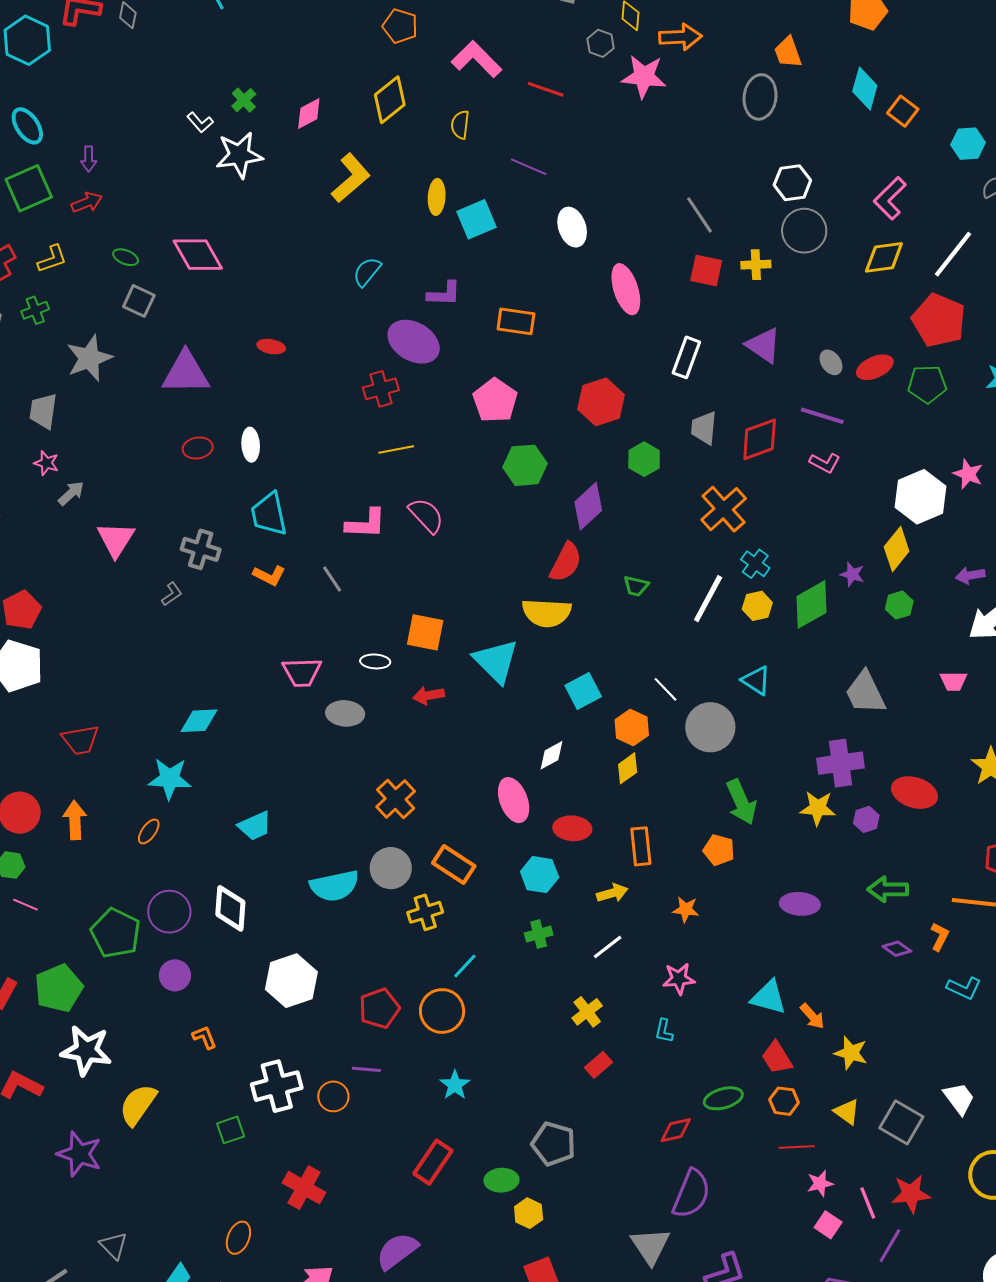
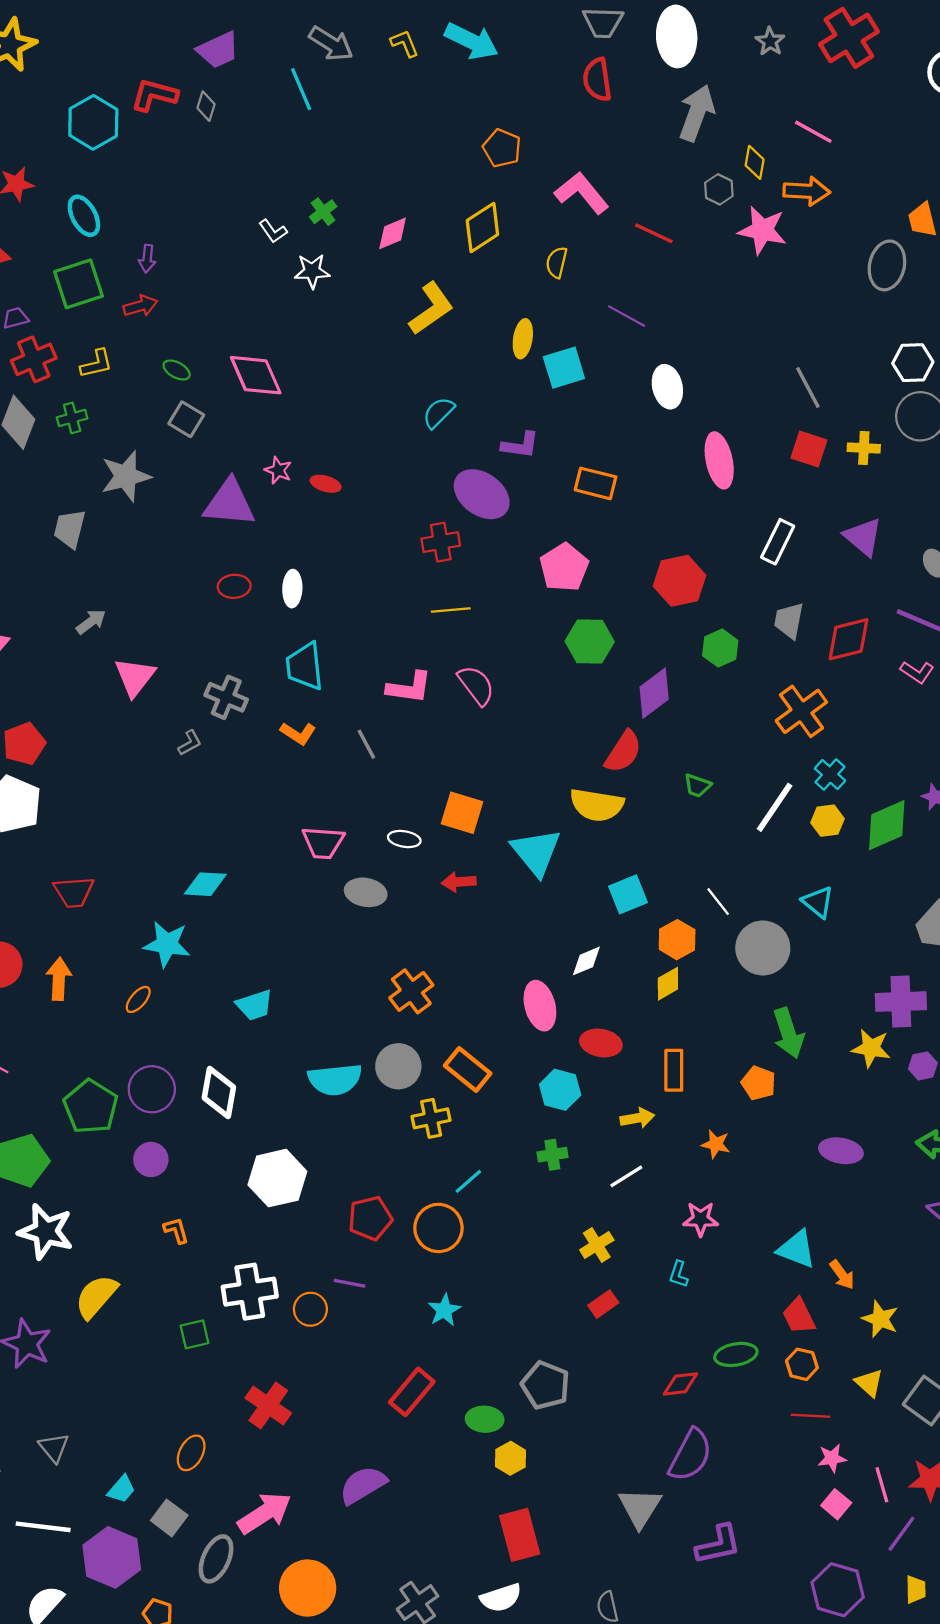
white star: (239, 155) -> (312, 271), size x0.7
pink star: (46, 463) -> (278, 470), moved

